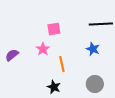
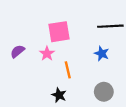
pink square: (54, 29) -> (59, 32), size x1.5
purple semicircle: (12, 55) -> (17, 51), moved

